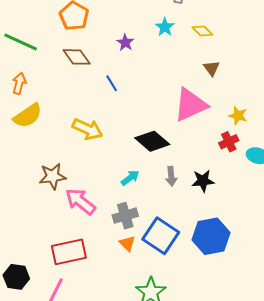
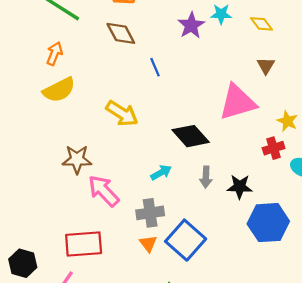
cyan star: (165, 27) -> (221, 14), turned 30
purple star: (125, 43) -> (191, 25), moved, size x1.4
blue hexagon: (211, 236) -> (268, 223), moved

